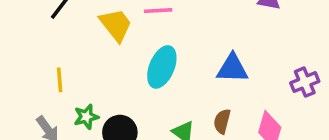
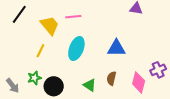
yellow line: (60, 80) -> (40, 51), moved, turned 32
purple cross: (305, 82) -> (158, 70), moved

